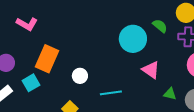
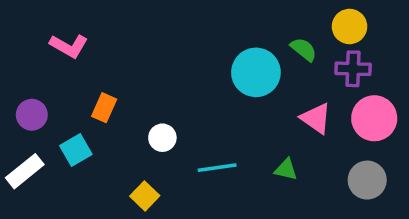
orange rectangle: (47, 59) -> (104, 108), size x0.6
pink triangle: (151, 70) -> (316, 118), moved
green triangle: (170, 94) -> (286, 169), moved

